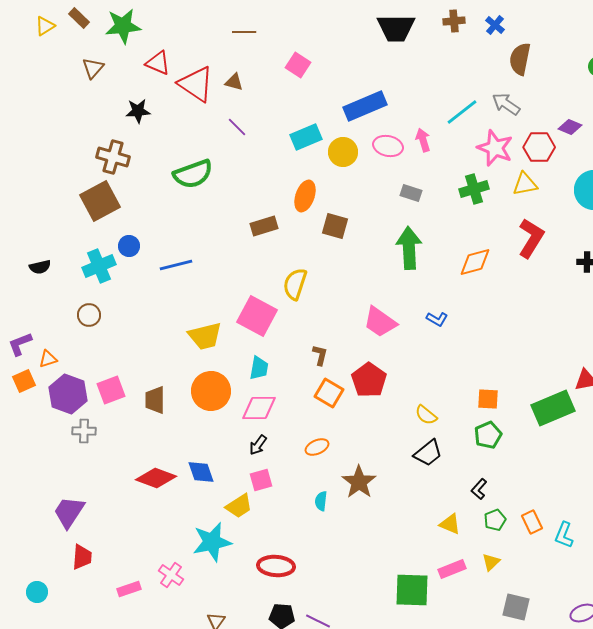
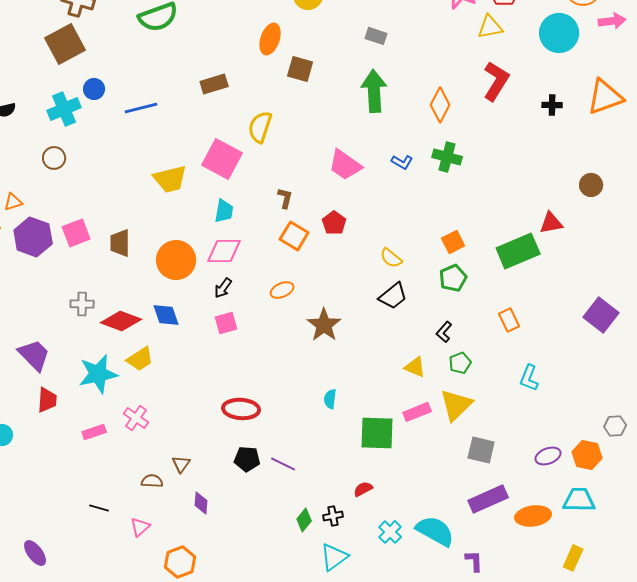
green cross: (474, 189) -> (447, 157), moved, turned 32
brown rectangle: (264, 226) -> (214, 84), moved
orange diamond: (475, 262) -> (440, 105), turned -48
red pentagon: (369, 380) -> (334, 223), size x0.7
orange circle: (211, 391) -> (176, 260), moved
orange square: (488, 399) -> (453, 242), turned -30
gray cross: (84, 431) -> (82, 304), moved
cyan semicircle: (321, 501) -> (330, 399), moved
yellow trapezoid: (239, 506) -> (140, 359), moved
purple trapezoid: (69, 512) -> (34, 355), turned 102
orange rectangle: (532, 522) -> (509, 320), moved
cyan star: (212, 542) -> (98, 374), moved
yellow triangle: (491, 562) -> (456, 405), size x1.8

